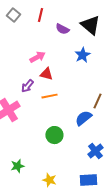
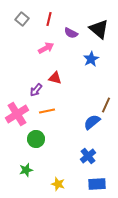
pink arrow: (37, 57) -> (46, 48), moved
orange line: (49, 96) -> (47, 111), moved
green circle: (54, 135) -> (36, 139), moved
blue cross: (95, 151) -> (88, 156), moved

